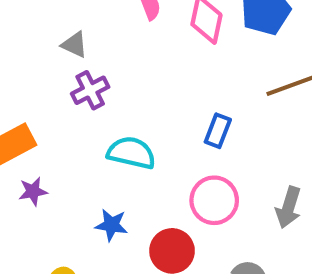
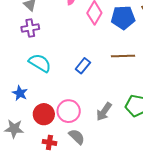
pink circle: (214, 200) -> (69, 111), moved

